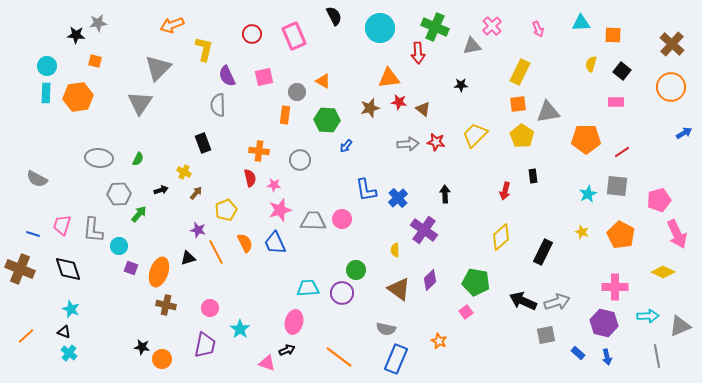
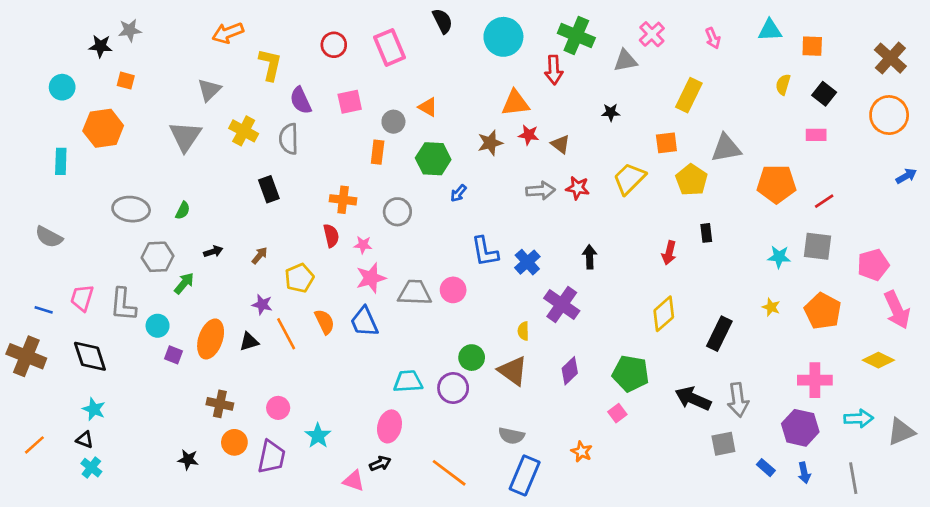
gray triangle: (158, 68) -> (209, 90), size x0.7
cyan rectangle: (46, 93) -> (61, 161), moved
orange square: (518, 104) -> (666, 143), moved
yellow cross: (184, 172) -> (244, 131), moved, size x1.5
cyan star: (588, 194) -> (779, 257), turned 30
orange ellipse: (159, 272) -> (211, 339), moved
brown triangle: (399, 289) -> (513, 371), moved
gray arrow: (557, 302) -> (738, 400), turned 100
gray line: (657, 356) -> (853, 478), moved
orange circle: (162, 359) -> (234, 442), moved

